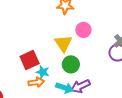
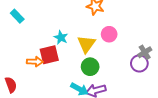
cyan star: (43, 72) -> (61, 37), moved
orange arrow: (36, 82) -> (35, 62), moved

